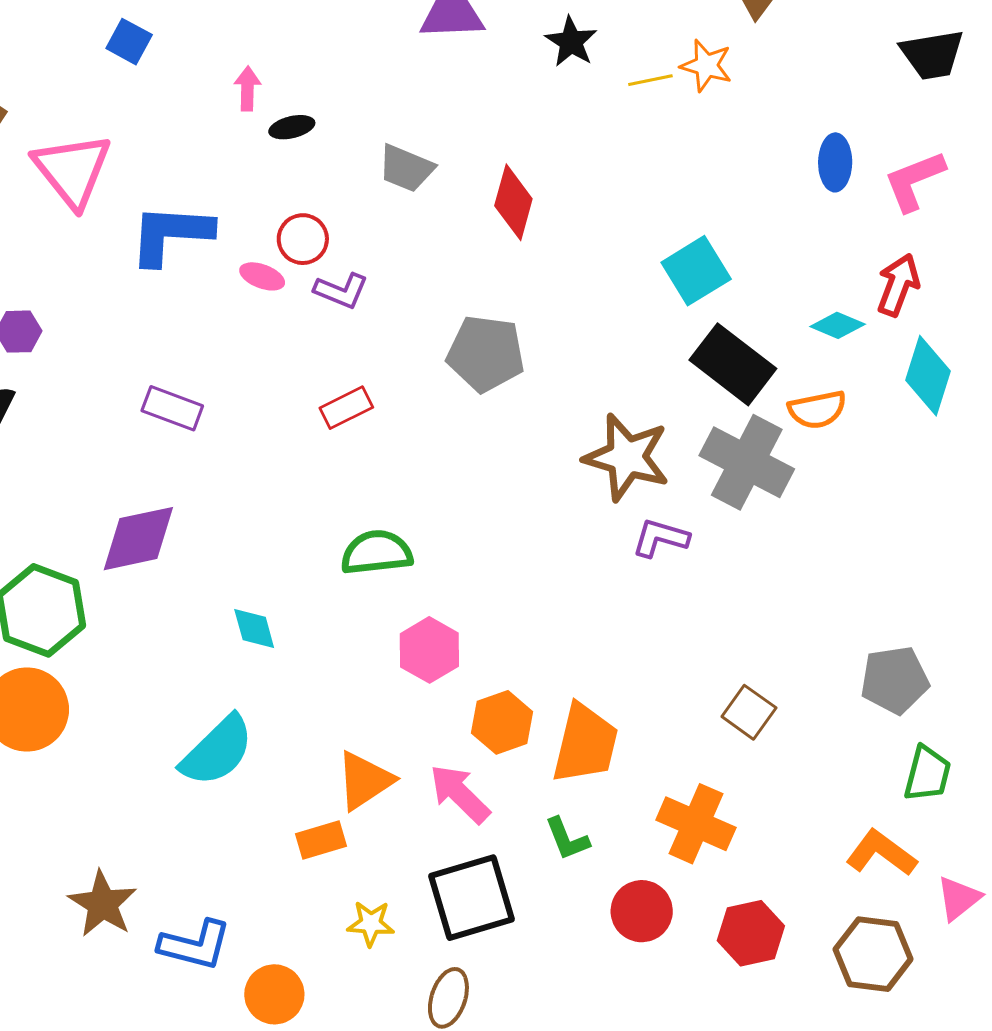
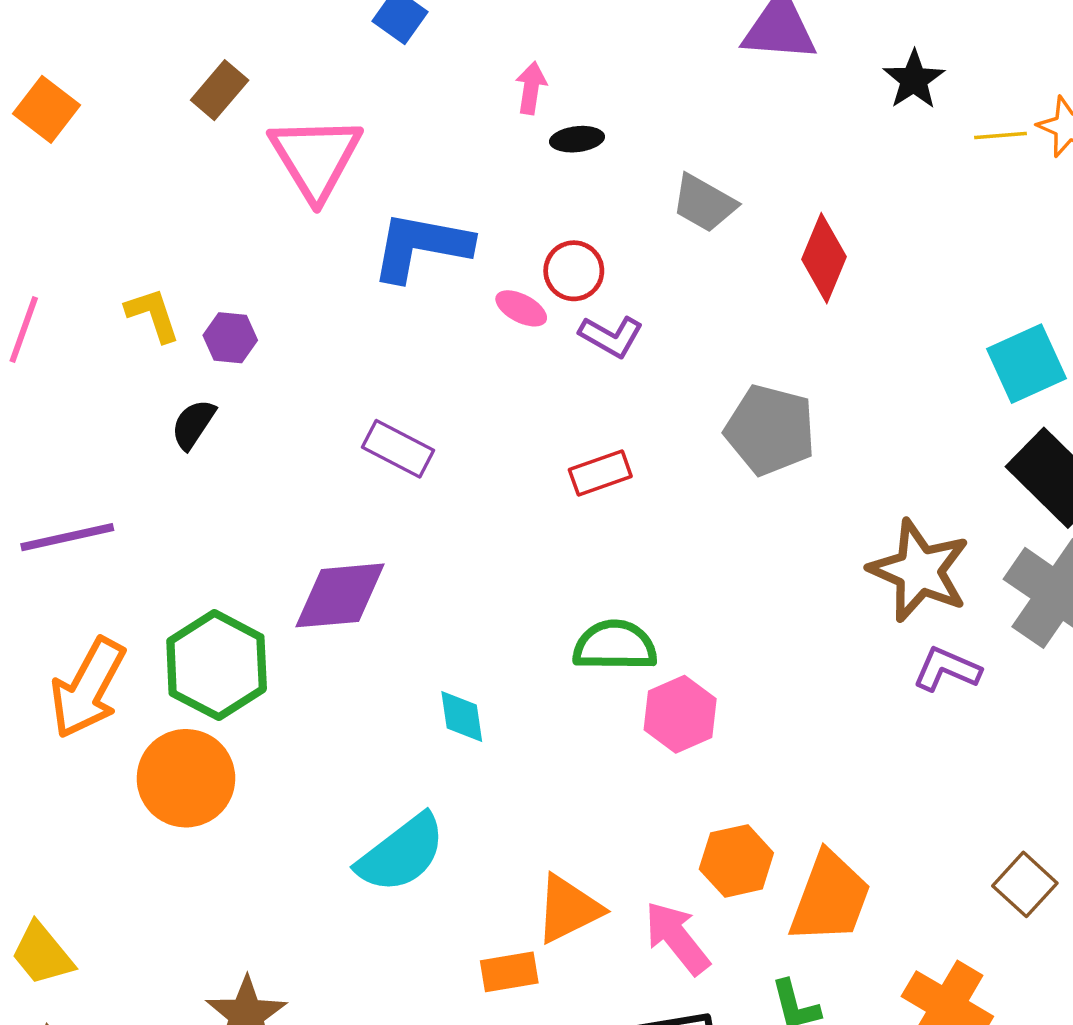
pink hexagon: (429, 650) -> (680, 714), moved

